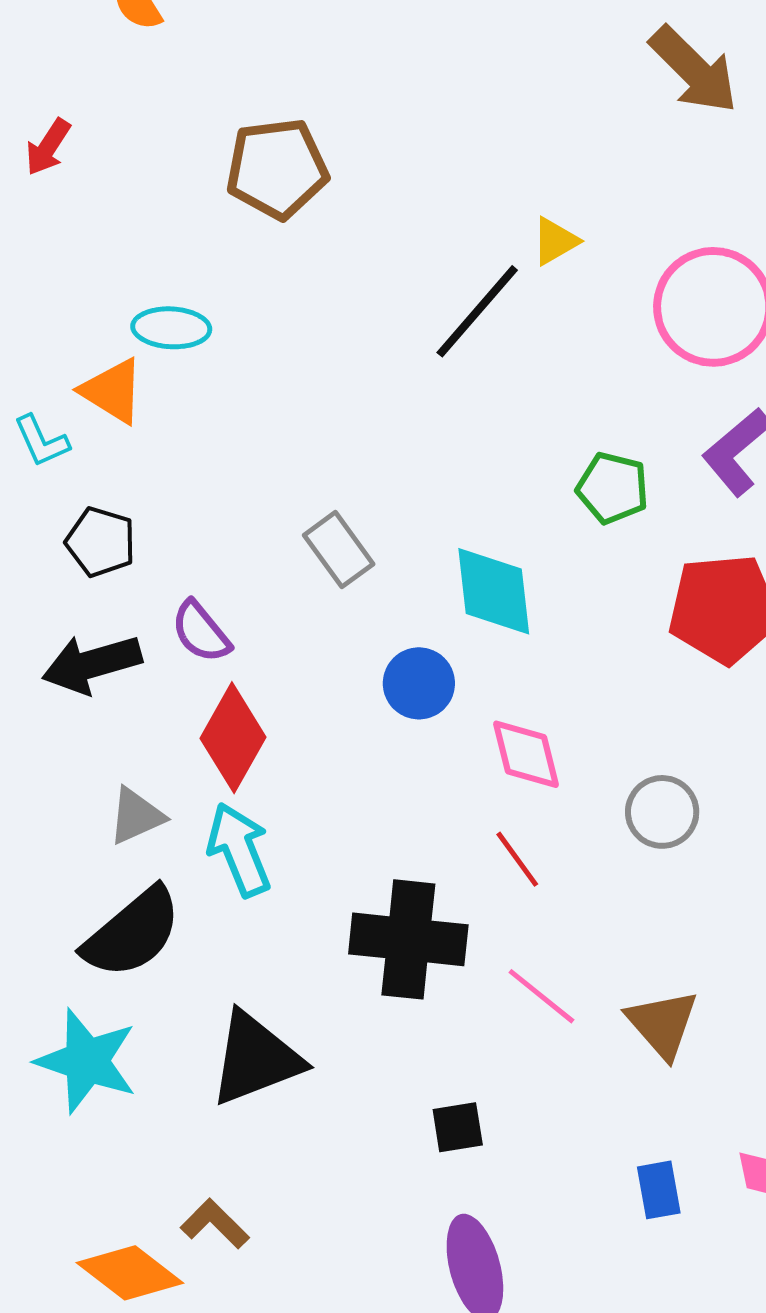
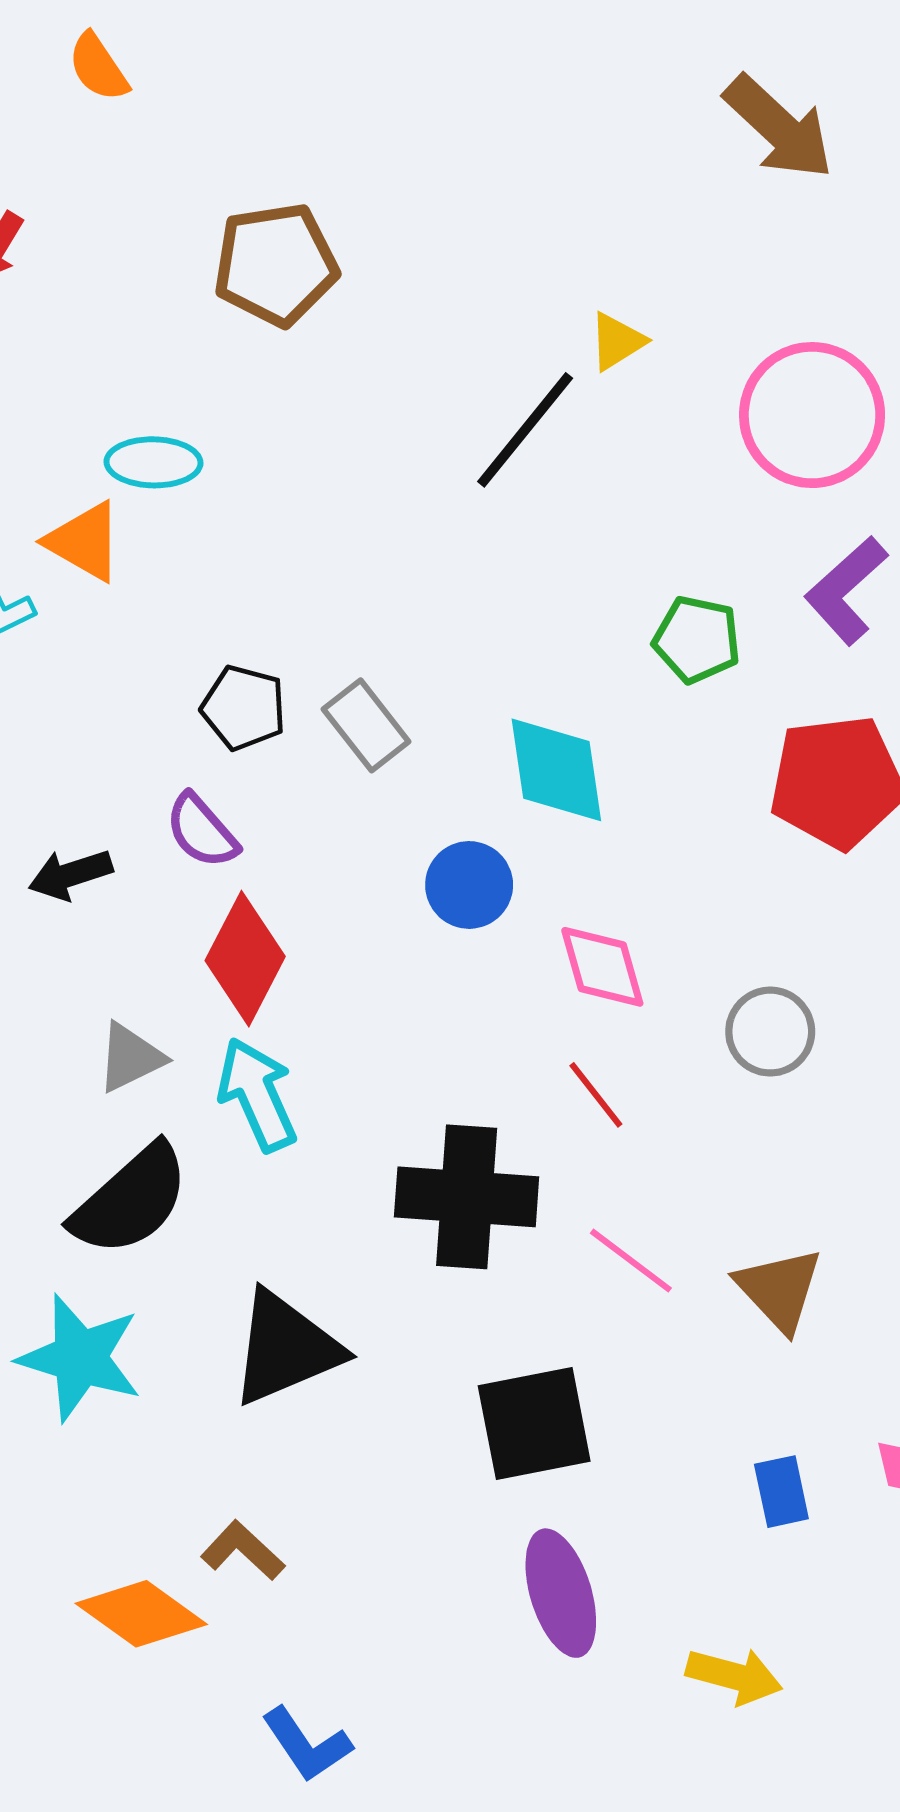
black pentagon: (101, 542) -> (244, 708), moved
black arrow: (92, 664) -> (70, 875), size x0.7
black square: (458, 1127) -> (534, 1424), size x1.8

